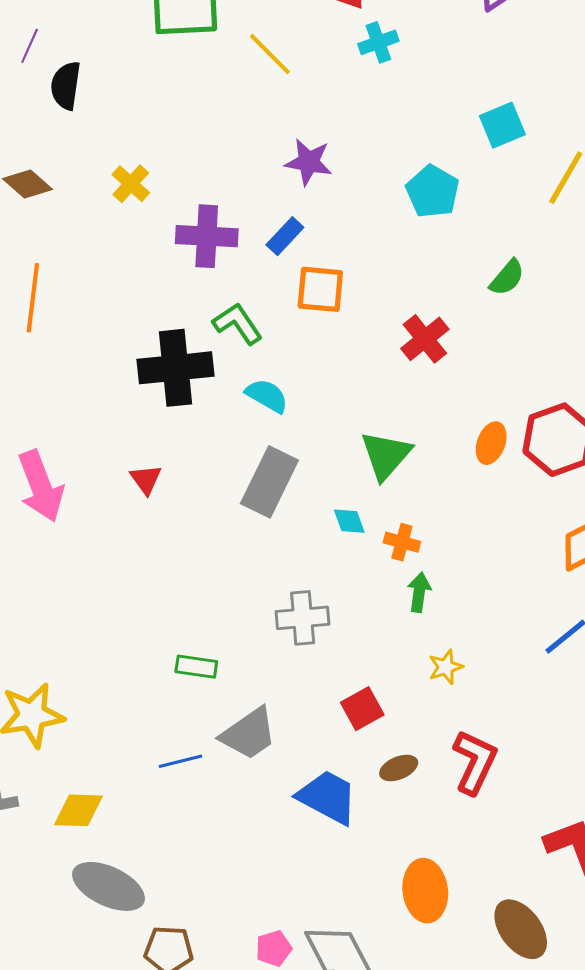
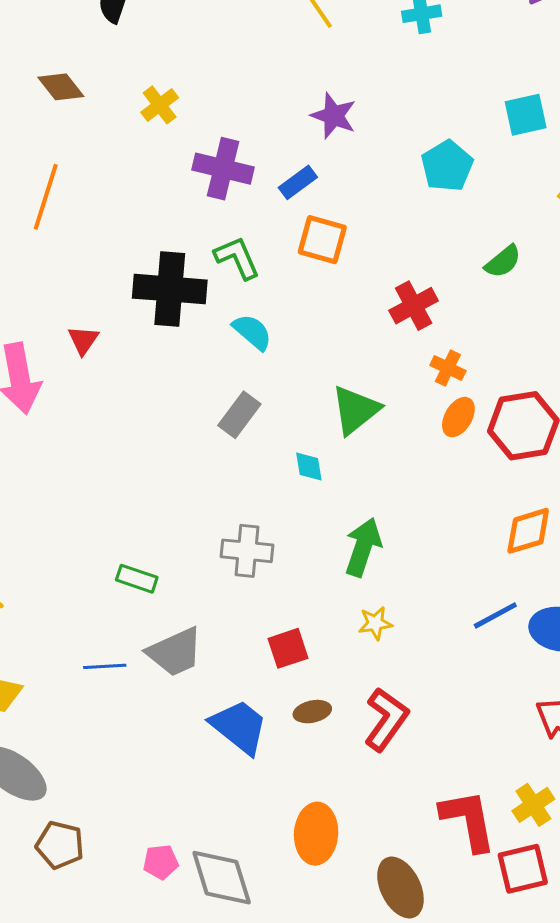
red triangle: (146, 479) -> (83, 340), moved
gray rectangle: (269, 482) -> (239, 415), size x0.7
orange cross: (402, 542) -> (448, 368), moved
green arrow: (419, 592) -> (363, 547), size x1.5

